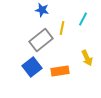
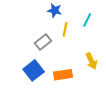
blue star: (42, 10) -> (55, 10), moved
gray rectangle: (41, 40) -> (43, 42), size x0.7

